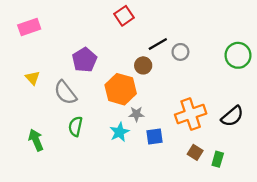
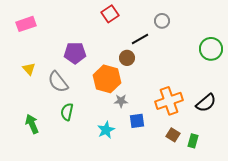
gray circle: (180, 52) -> (162, 21), moved
purple pentagon: (84, 60) -> (75, 53), turned 30
cyan star: (119, 132) -> (106, 130), moved

